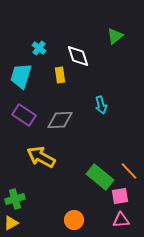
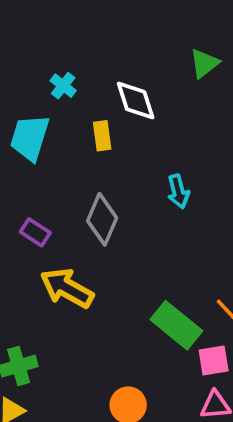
purple rectangle: (24, 115) -> (35, 232), moved, size x0.7
gray diamond: (60, 120) -> (102, 219), turned -64

